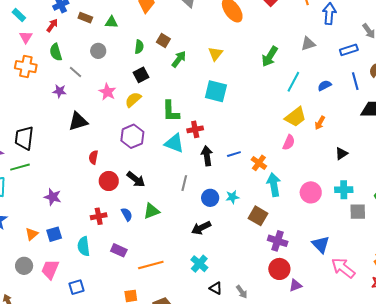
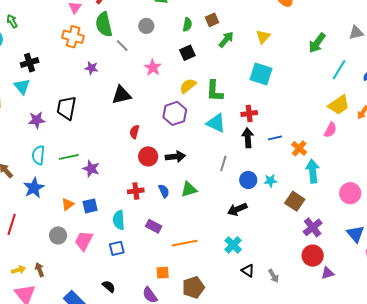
brown square: (163, 41) -> (212, 20), turned 32
green semicircle: (56, 52) -> (104, 24), size x1.4
purple star: (60, 91) -> (91, 68), moved
yellow semicircle: (133, 100) -> (188, 86), moved
red cross: (195, 129) -> (249, 113), moved
green line: (20, 167) -> (69, 157), moved
black arrow: (136, 179) -> (175, 157), turned -48
pink circle: (311, 192) -> (350, 193), moved
purple cross: (278, 241) -> (313, 227), turned 30
blue square: (77, 287) -> (117, 248), moved

